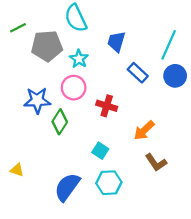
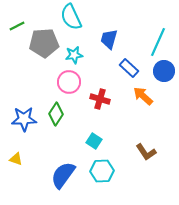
cyan star: (79, 59) -> (74, 55), turned 30
blue star: (37, 100) -> (24, 119), moved
orange arrow: (144, 130) -> (143, 96), moved, turned 85

